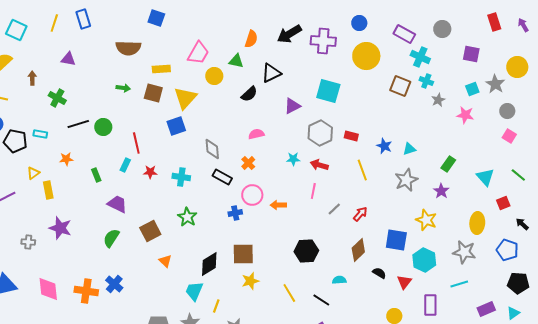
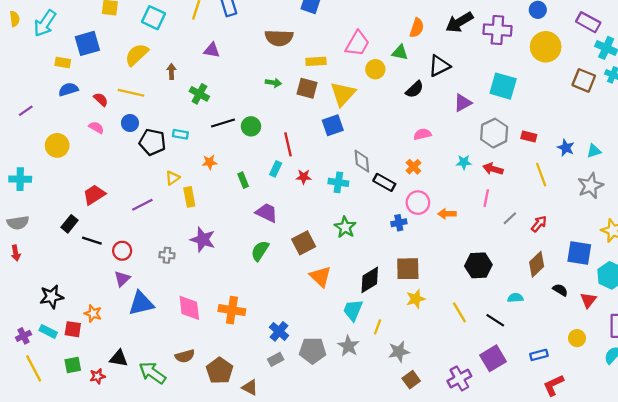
gray diamond: (212, 149) -> (362, 161), moved
orange triangle: (165, 261) -> (320, 277), size x1.5
blue cross: (114, 284) -> (279, 331), moved

